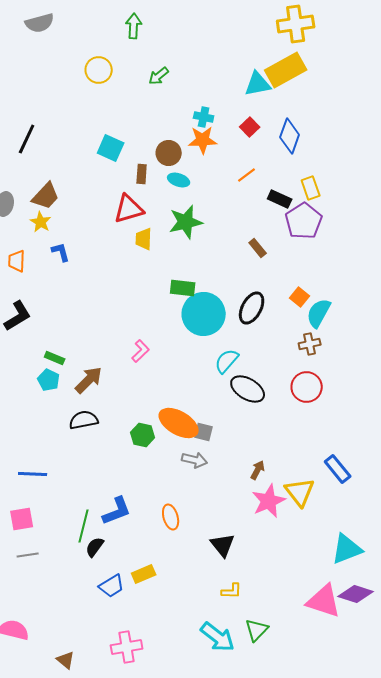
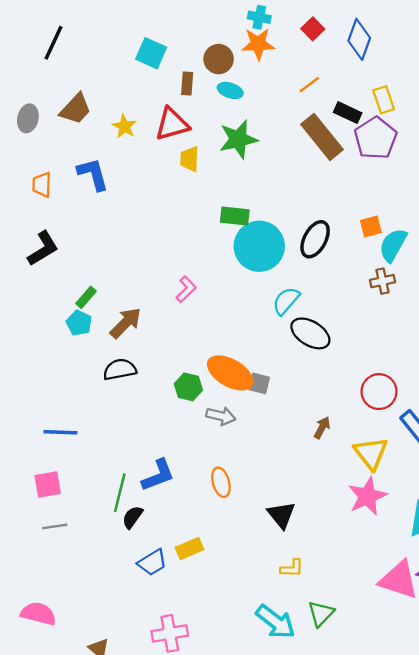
yellow star: (41, 222) -> (124, 126), moved
brown rectangle: (258, 248) -> (322, 137), moved, size x2.0
blue L-shape: (61, 252) -> (93, 174), size x1.5
orange square: (300, 297) -> (371, 226), turned 36
green rectangle: (55, 358) -> (86, 297), turned -72
red circle: (307, 387) -> (379, 392), moved
gray arrow: (195, 460) -> (221, 416), moved
pink star: (269, 501) -> (367, 496), moved

